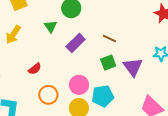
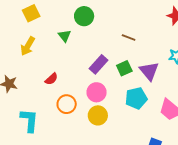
brown line: (109, 39) -> (129, 37), moved
purple rectangle: (76, 43) -> (99, 64), moved
cyan pentagon: (103, 96) -> (136, 98), moved

